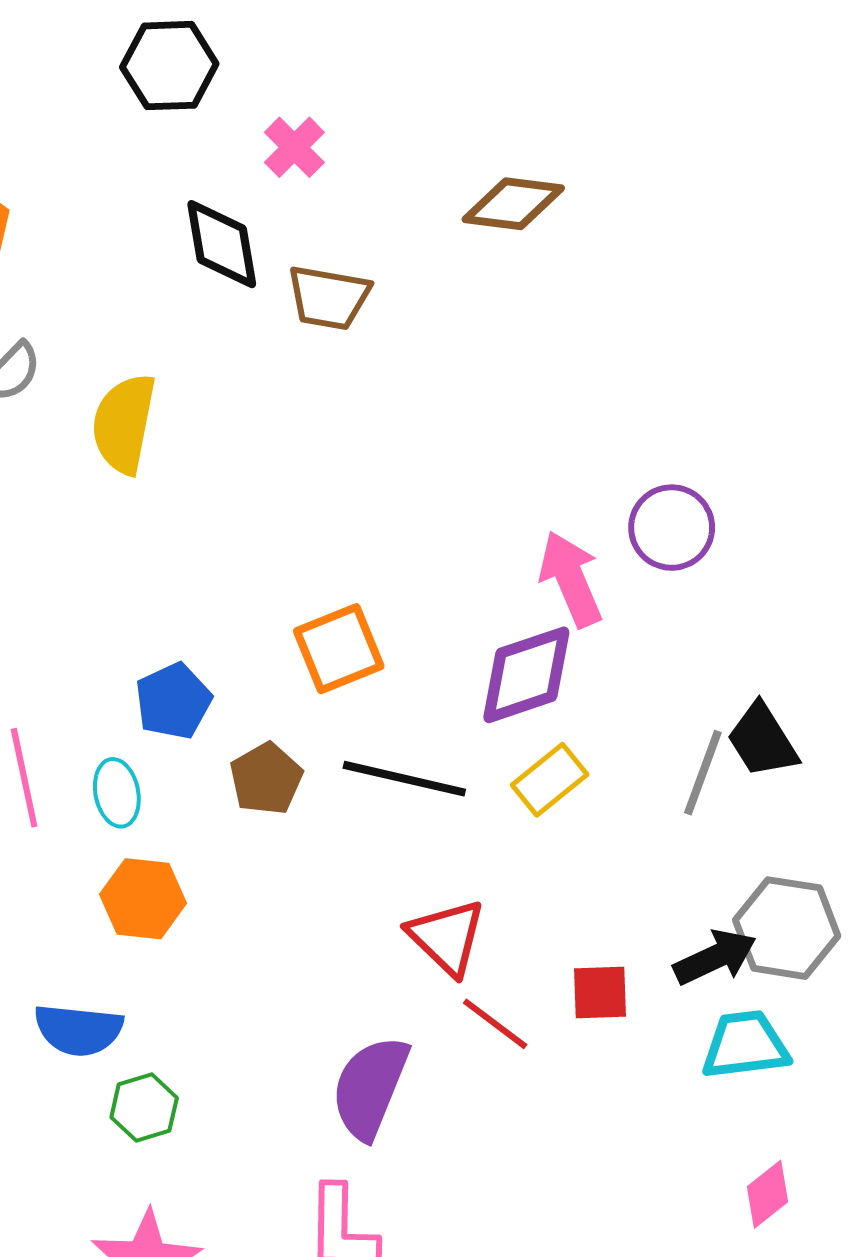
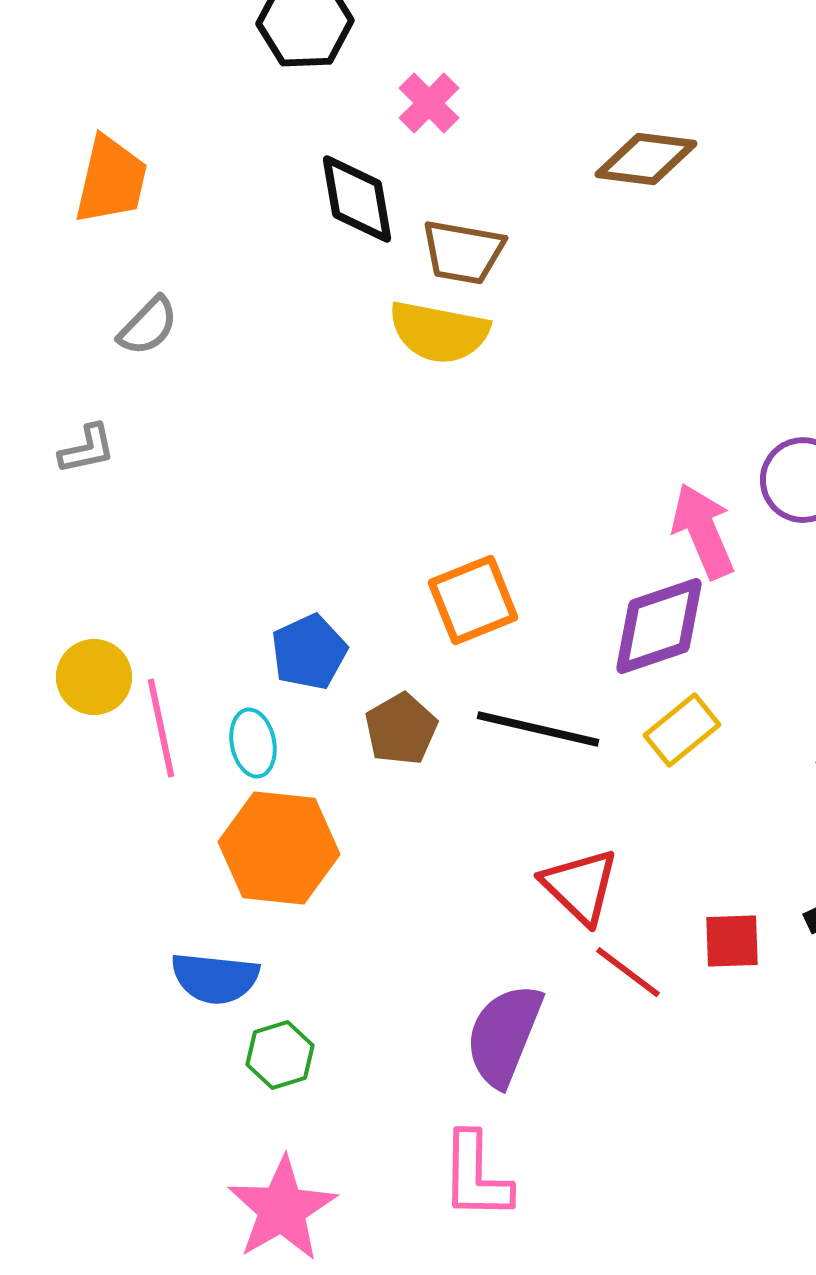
yellow semicircle: (124, 424) -> (439, 332), moved, turned -90
orange hexagon: (143, 899) -> (279, 848), size x1.4

